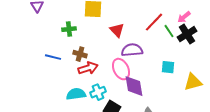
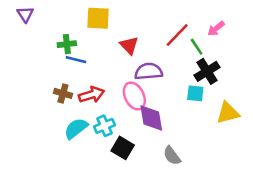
black cross: (187, 34) -> (207, 71), moved
brown cross: (80, 54) -> (63, 93), moved
blue line: (53, 57) -> (76, 60), moved
cyan semicircle: (76, 94) -> (76, 128), turned -30

